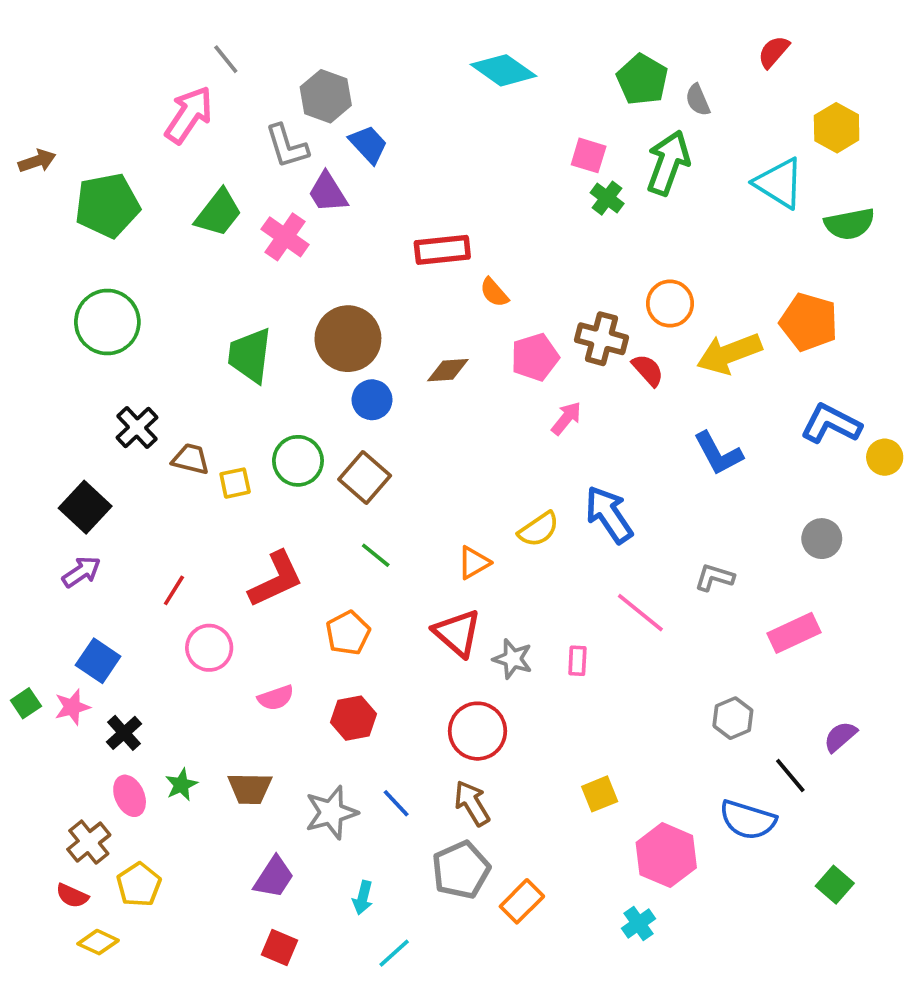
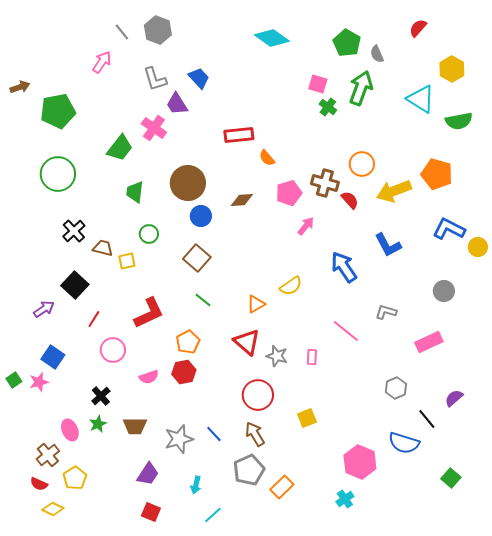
gray hexagon: (326, 96) -> (158, 30), moved
pink arrow: (189, 115) -> (102, 62), size x0.7
green trapezoid: (218, 213) -> (120, 148), moved
green trapezoid: (250, 355) -> (135, 192), size x0.7
green circle: (298, 461) -> (149, 234), moved, size x0.7
black square: (85, 507) -> (75, 285), moved
blue arrow: (609, 515) -> (344, 267), moved
red hexagon: (354, 718) -> (184, 372), moved
black cross: (124, 733) -> (101, 396), moved
yellow square: (600, 794) -> (307, 418), moved

